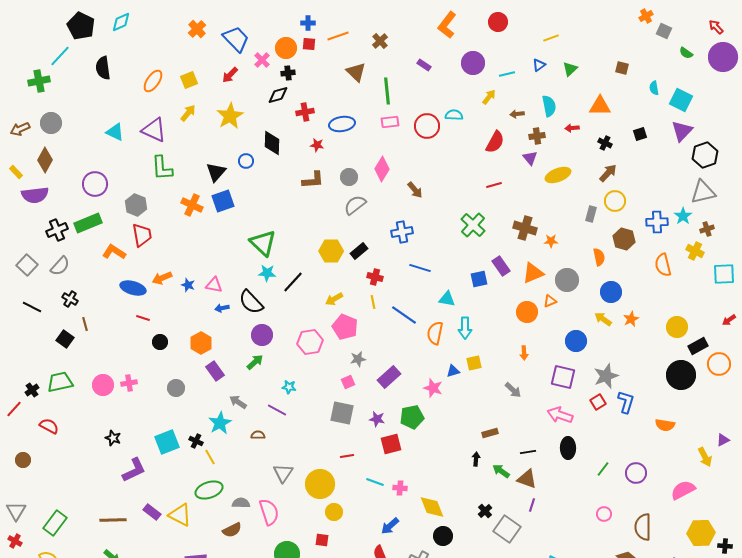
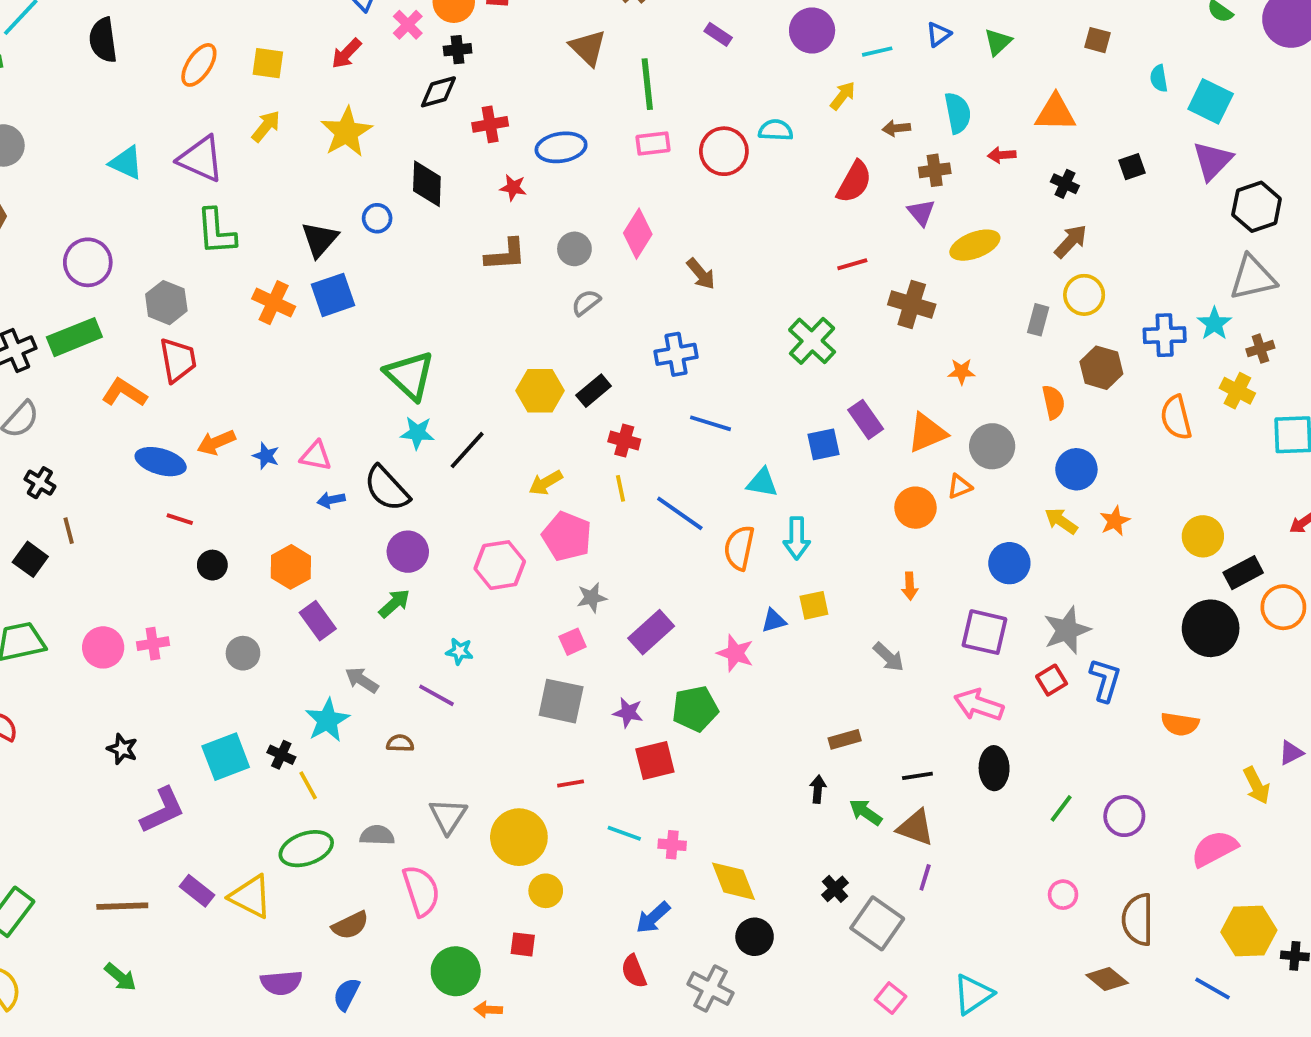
yellow square: (189, 80) -> (268, 63), turned 30
gray semicircle: (355, 205) -> (586, 303), size x0.7
brown cross: (525, 228) -> (912, 304), moved
gray semicircle: (241, 503) -> (377, 835), moved

